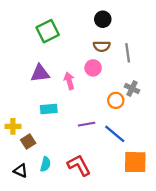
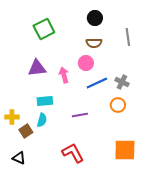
gray line: (128, 53) -> (128, 37), moved
orange circle: (116, 100) -> (118, 105), moved
blue line: (115, 134) -> (97, 83), moved, turned -65
cyan semicircle: (45, 164) -> (42, 120), moved

